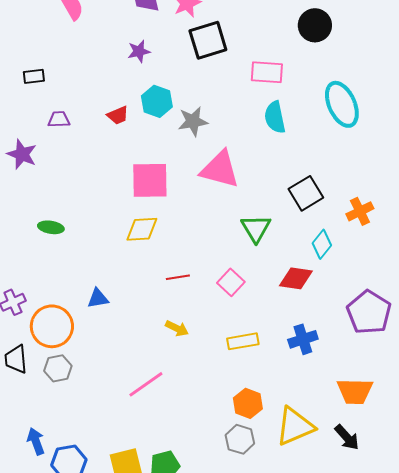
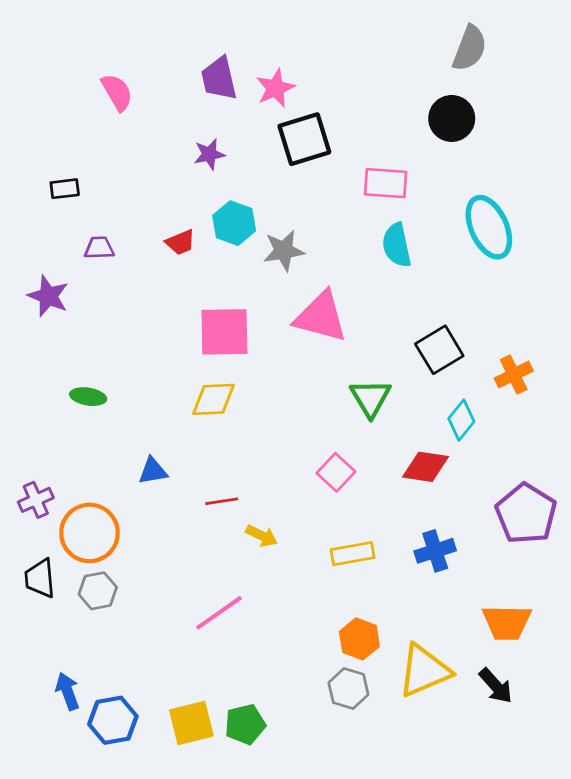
red line: (178, 277) -> (222, 501), moved
blue triangle: (98, 298) -> (153, 471), moved

